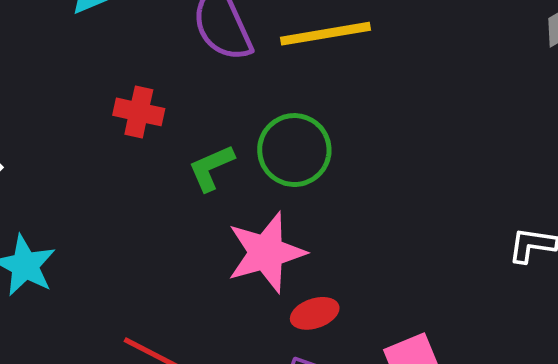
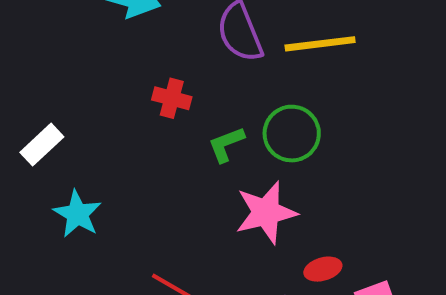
red ellipse: (315, 313) -> (323, 269), moved

